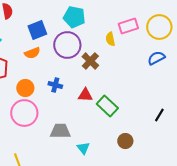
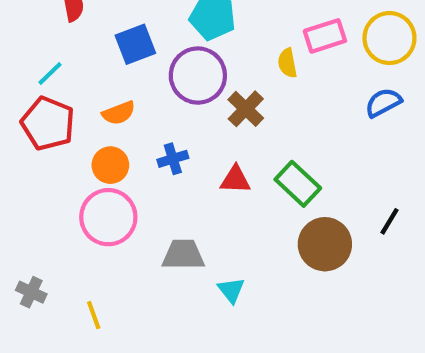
orange semicircle: (32, 53) -> (119, 113), moved
blue cross: (55, 85) -> (173, 159), turned -32
green rectangle: (107, 106) -> (298, 184), moved
brown circle: (125, 141) -> (325, 244), moved, size x1.6

